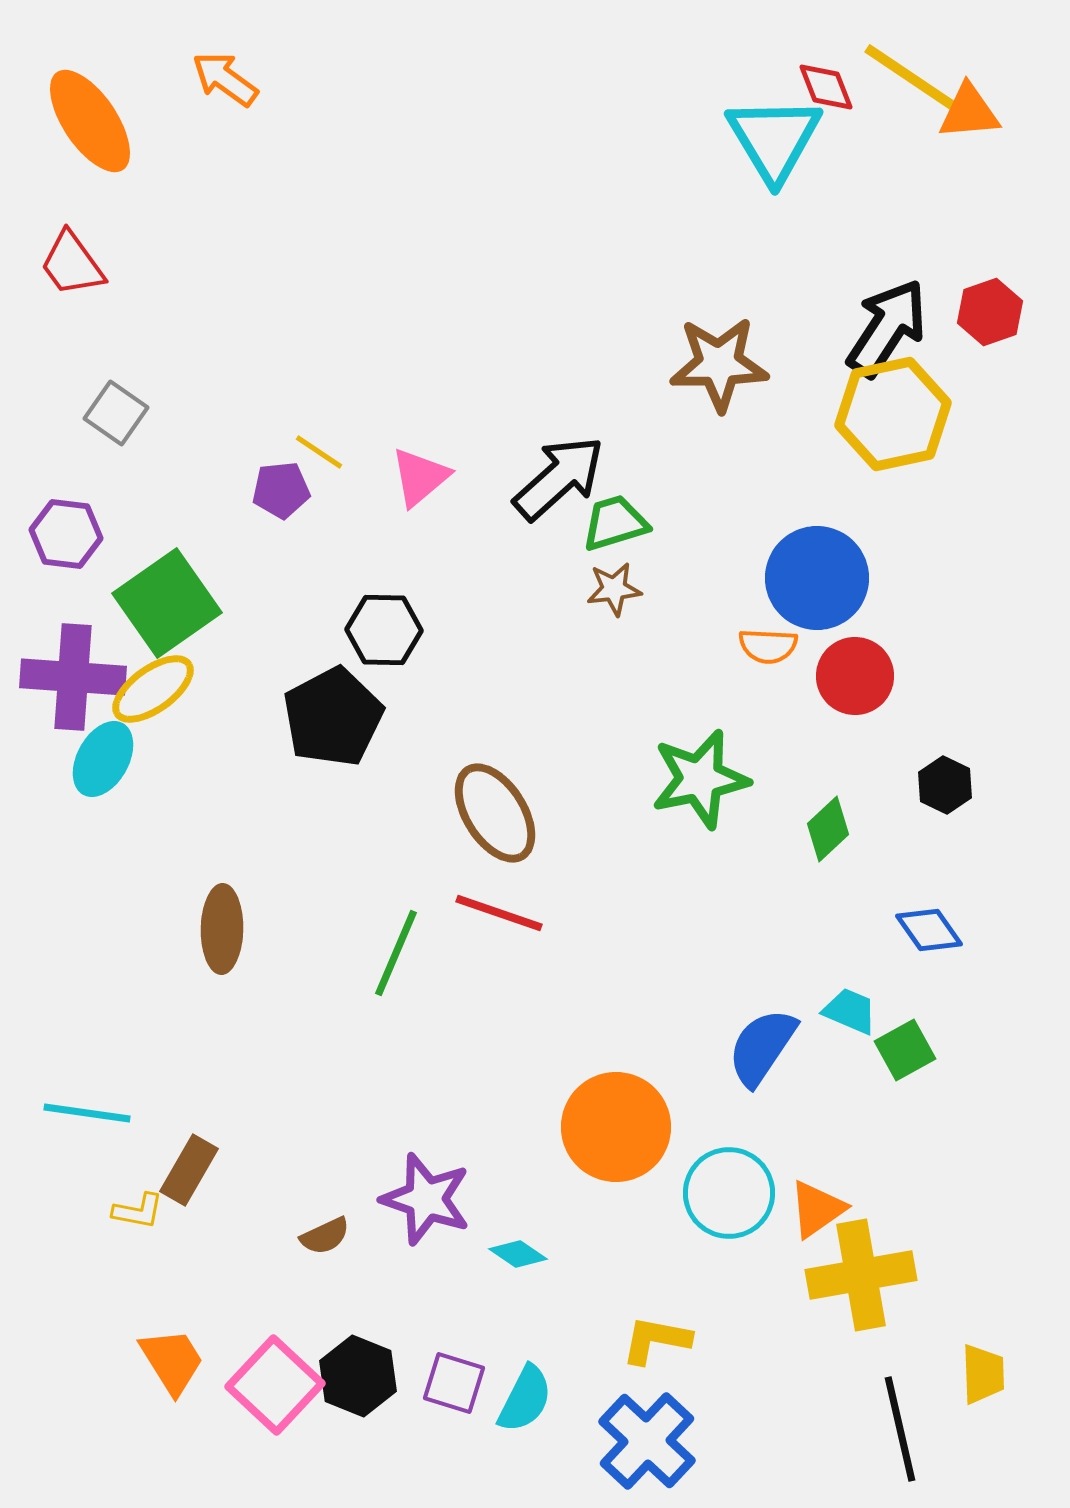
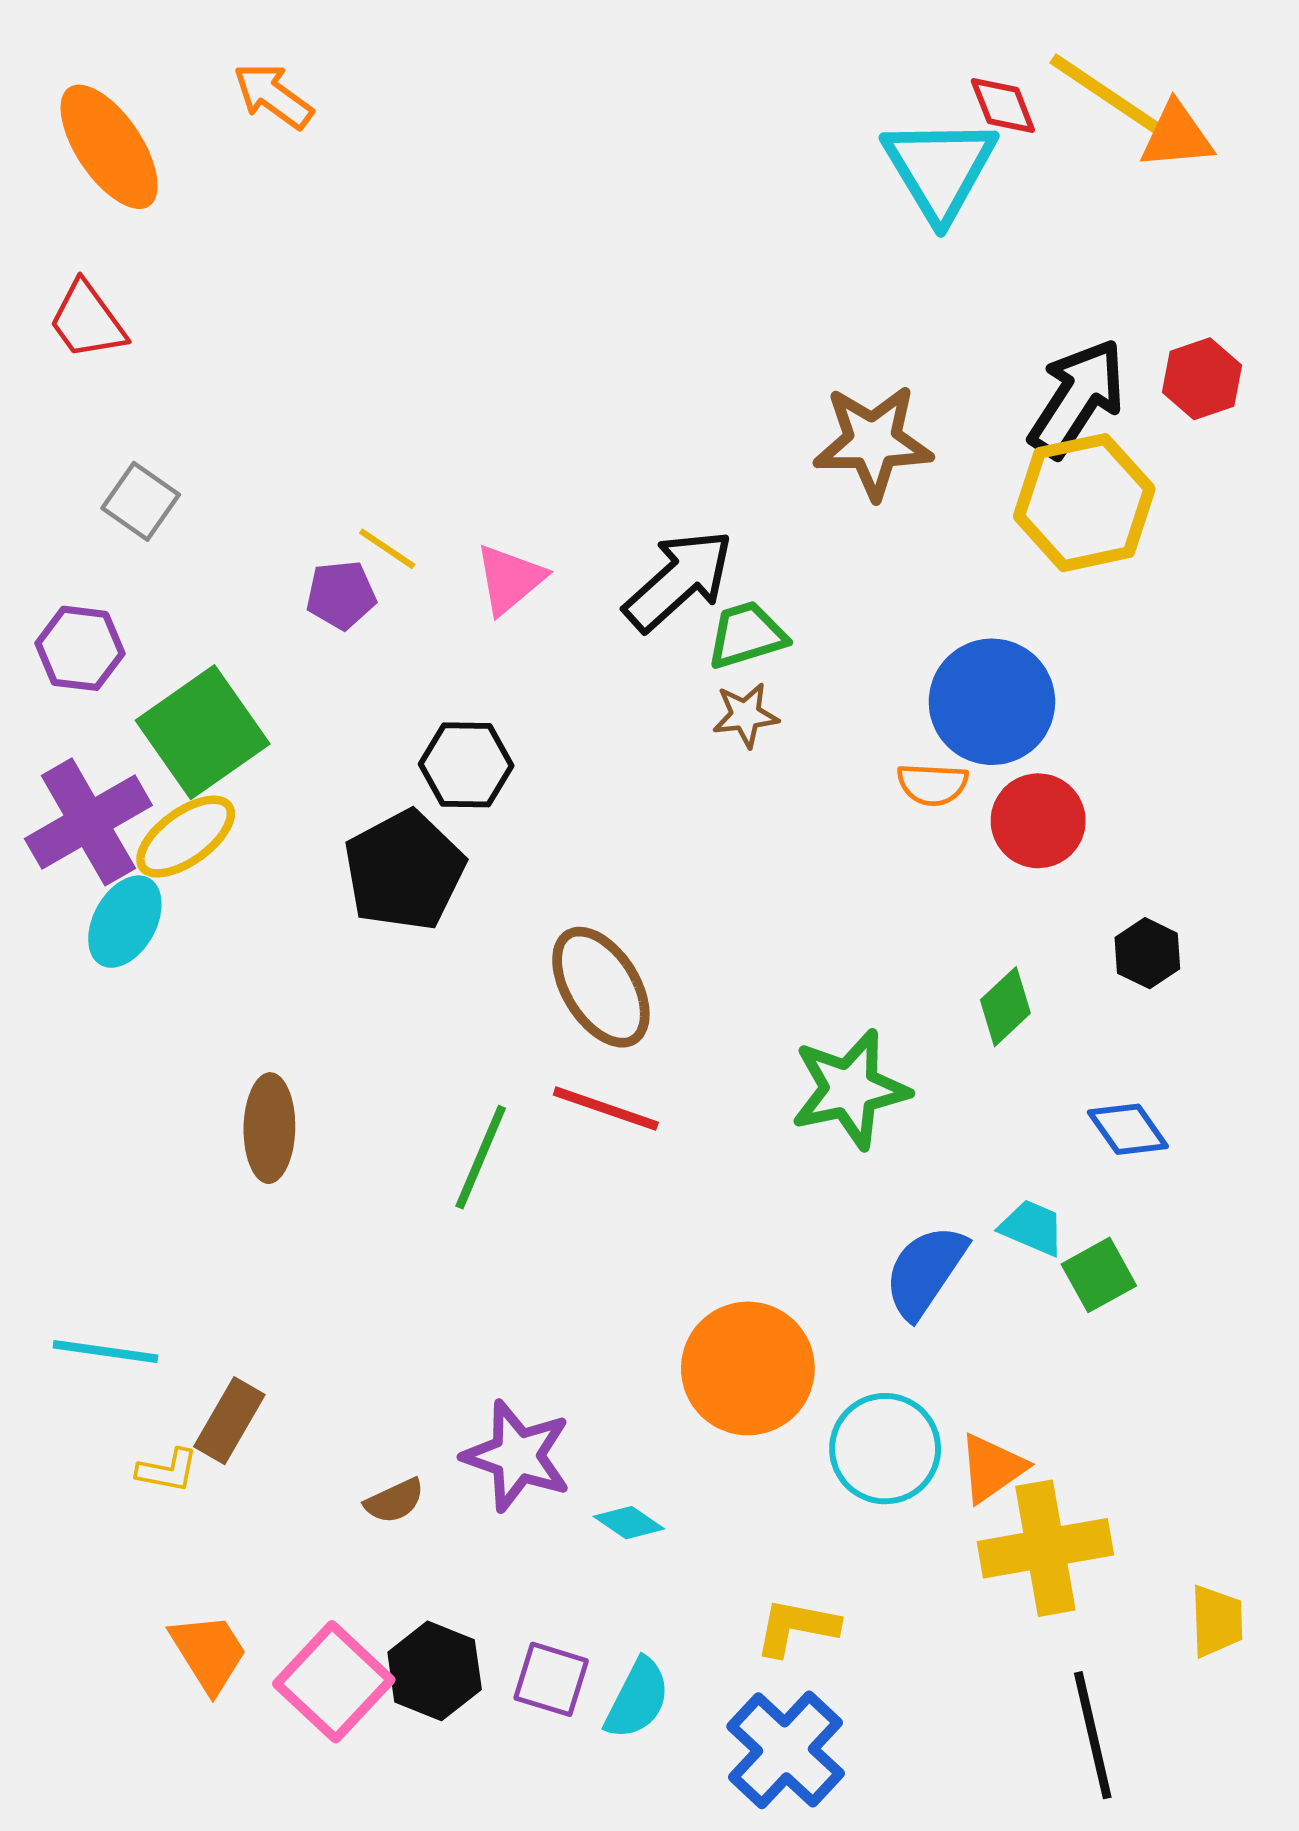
purple cross: (73, 677) -> (88, 822), turned -34
green star: (700, 779) -> (850, 1089), moved
yellow trapezoid: (983, 1374) -> (1217, 1621), moved

